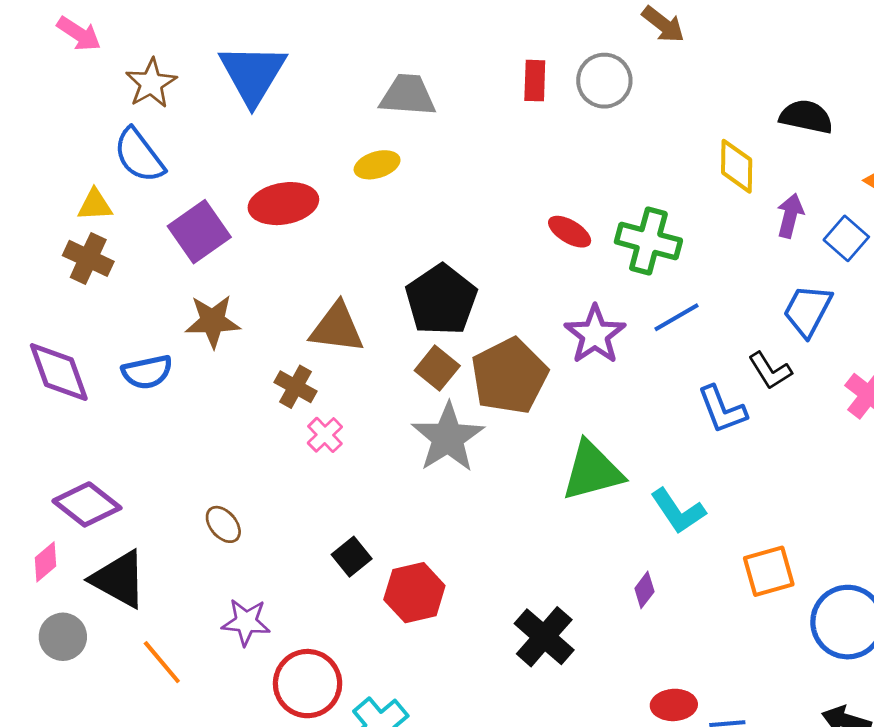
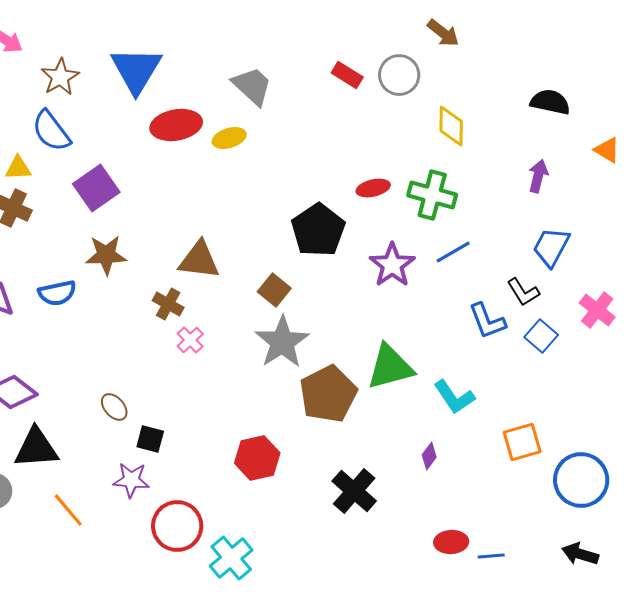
red rectangle: (535, 81) -> (347, 75), turned -60
gray trapezoid: (408, 95) -> (252, 86), turned 39
yellow diamond: (737, 166) -> (451, 126), moved
red ellipse: (283, 204) -> (176, 125), moved
red ellipse: (570, 232) -> (373, 188), turned -44
blue square: (846, 238) -> (541, 336), moved
black pentagon: (441, 300) -> (318, 230), moved
brown pentagon: (509, 376) -> (328, 394), moved
black square: (352, 557) -> (150, 439), moved, turned -36
black triangle: (119, 579) -> (36, 448), turned -33

